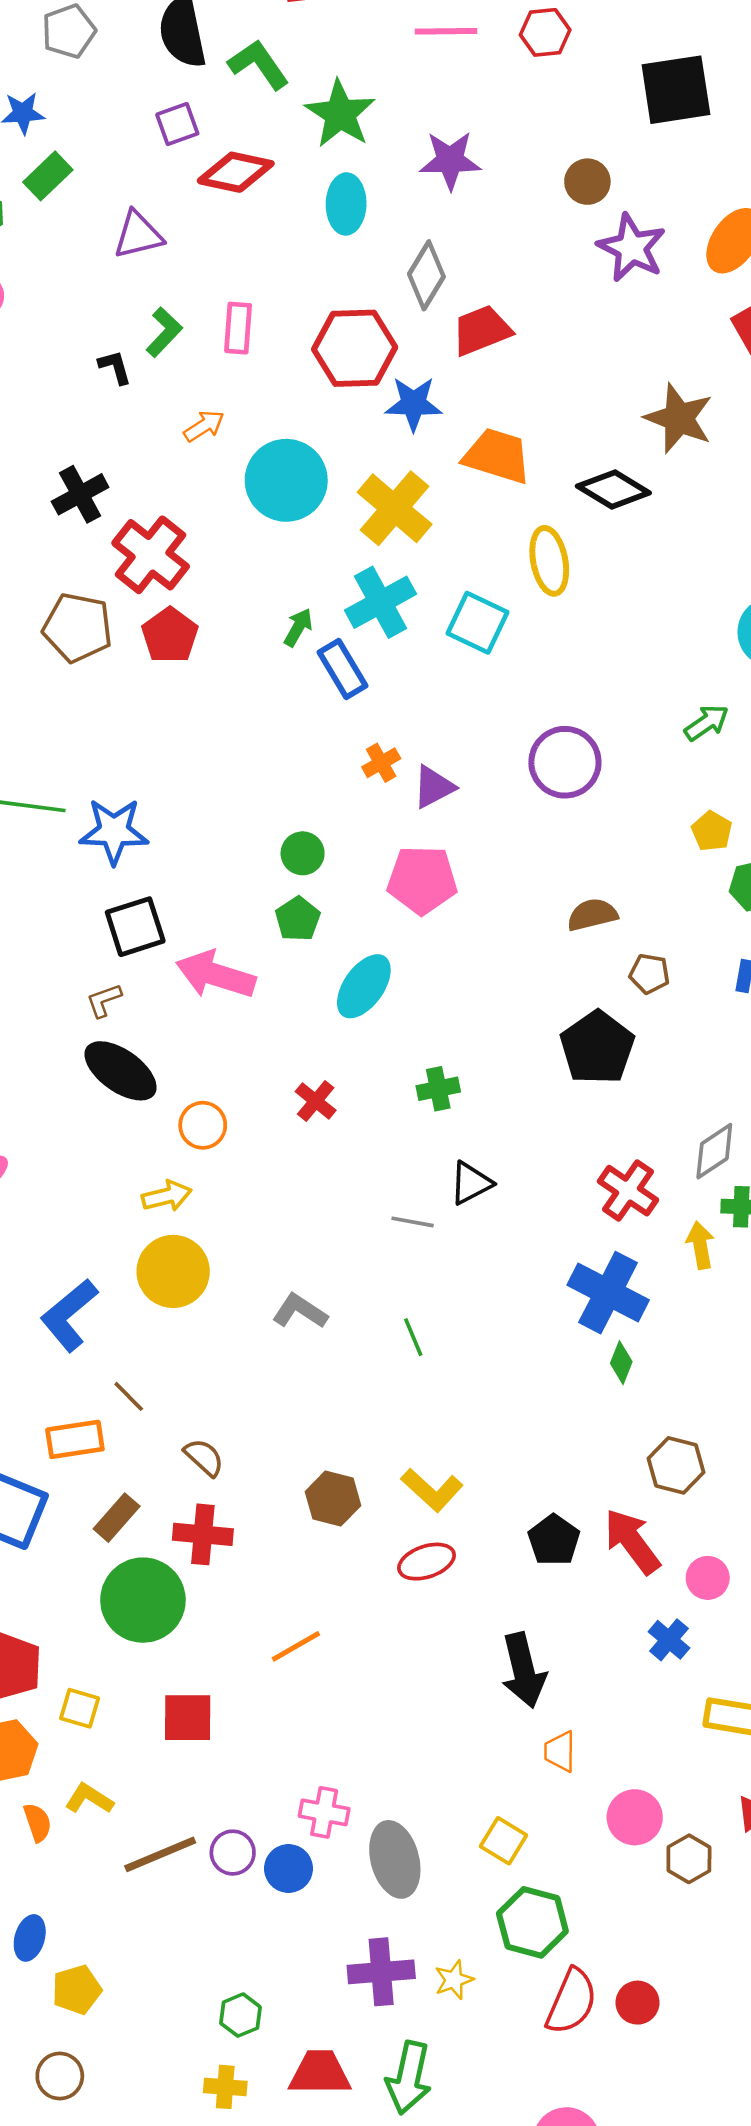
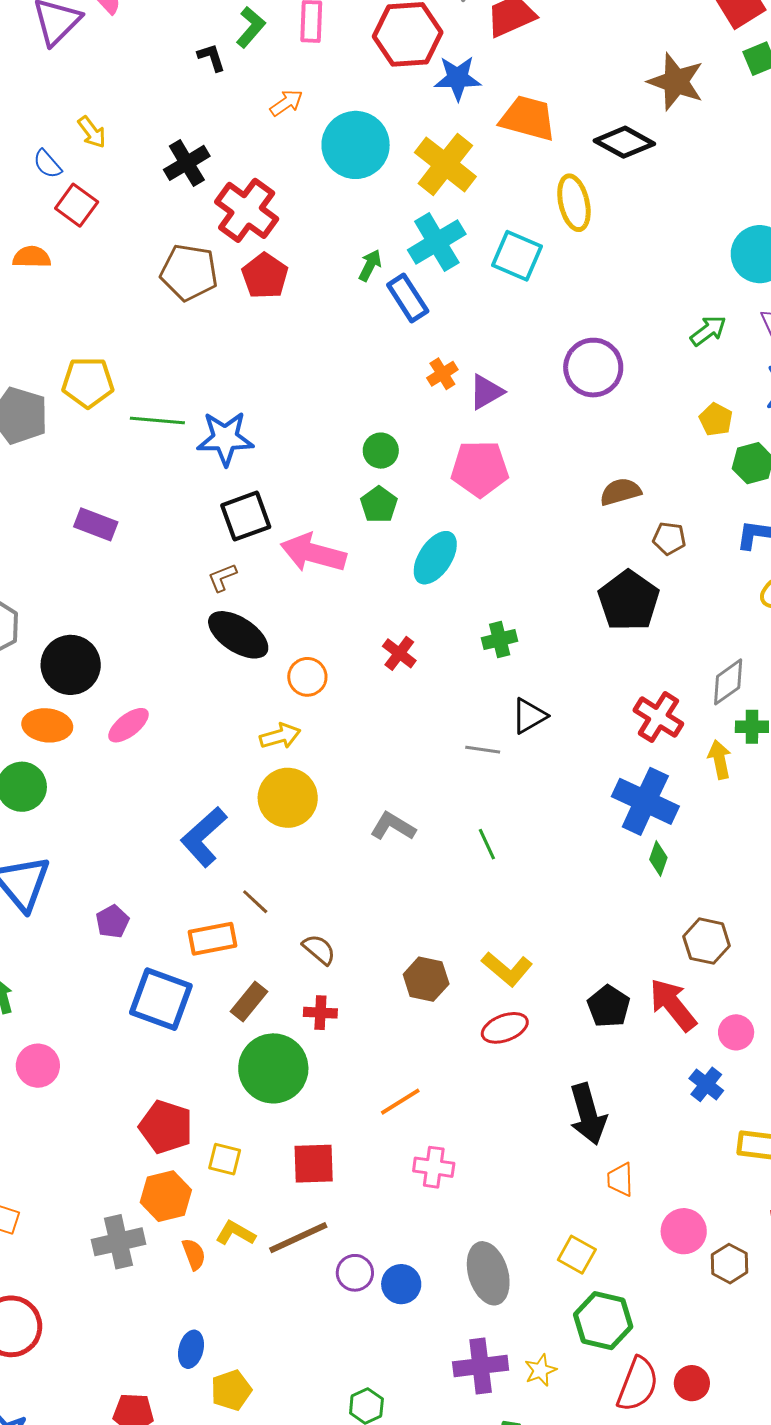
red cross: (203, 1534) -> (320, 1013), size x0.7
pink cross: (324, 1812) -> (434, 1167), moved
brown line: (160, 1854) -> (298, 1238), moved

